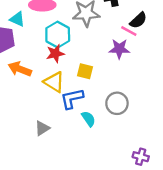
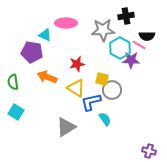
black semicircle: (138, 20) -> (147, 36), turned 42
cyan hexagon: (58, 35) -> (120, 48), moved
gray circle: (117, 103) -> (112, 90), moved
gray triangle: (42, 128) -> (66, 127), size x1.5

